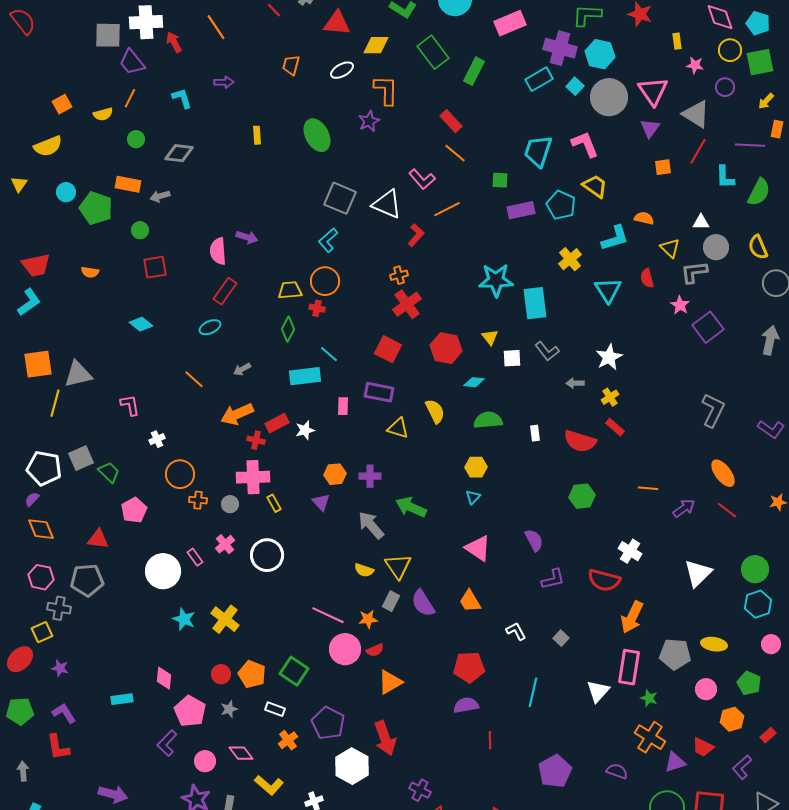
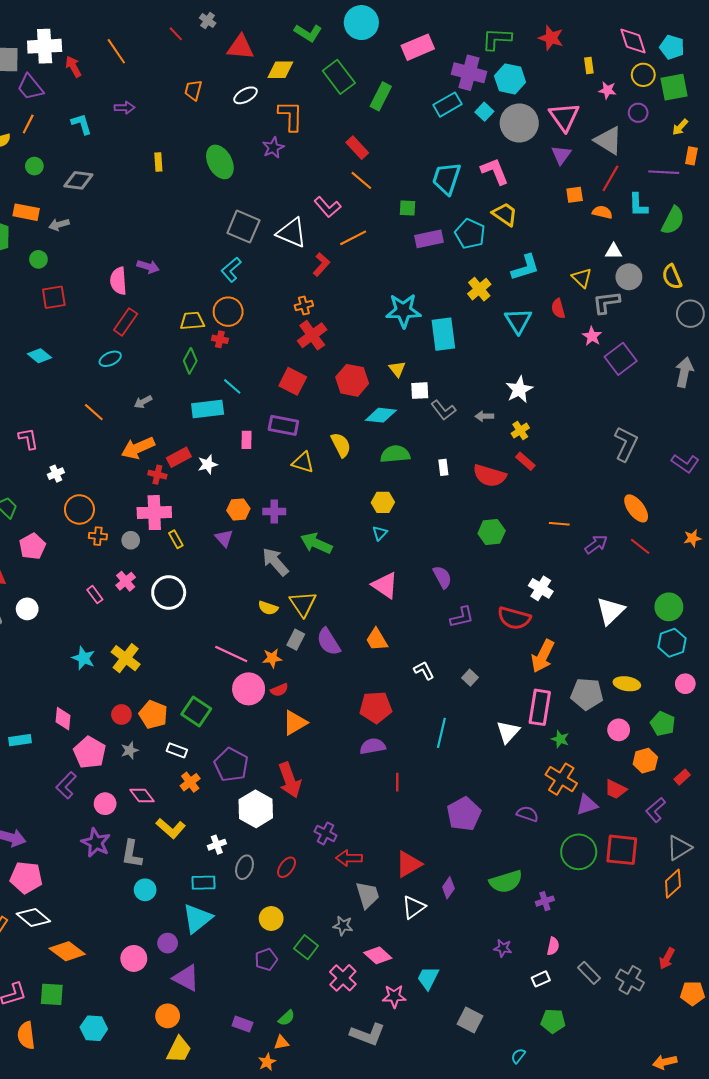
orange semicircle: (644, 218) -> (602, 212), moved
gray L-shape: (547, 351) -> (443, 410), moved
cyan diamond: (474, 382) -> (381, 415), size x1.4
white circle: (163, 571) -> (27, 609), moved, size x0.6

